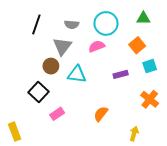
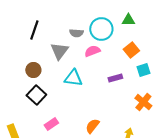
green triangle: (143, 18) -> (128, 20), moved
gray semicircle: (72, 24) -> (76, 33), moved
brown circle: (51, 66) -> (33, 70), moved
pink rectangle: (57, 114) -> (51, 124), moved
orange semicircle: (101, 114) -> (92, 126), moved

